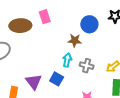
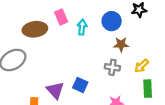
brown star: (75, 40) -> (121, 44), moved
cyan arrow: (67, 60) -> (82, 27), moved

